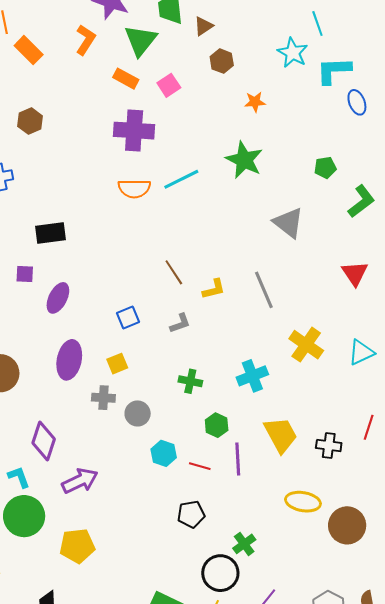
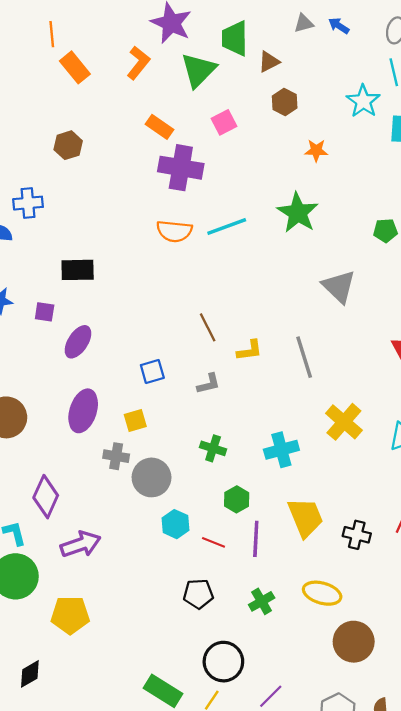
orange rectangle: (126, 79) -> (159, 127), moved
gray circle: (138, 413) -> (152, 477), size x1.4
brown circle: (347, 525) -> (354, 642), moved
green cross: (244, 544) -> (262, 601), moved

